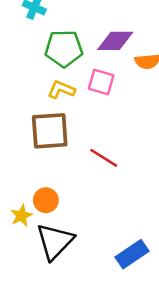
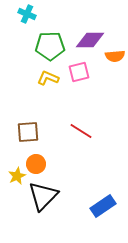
pink square: (101, 82) -> (79, 72), turned -30
brown square: (50, 131) -> (28, 132), moved, size x0.7

